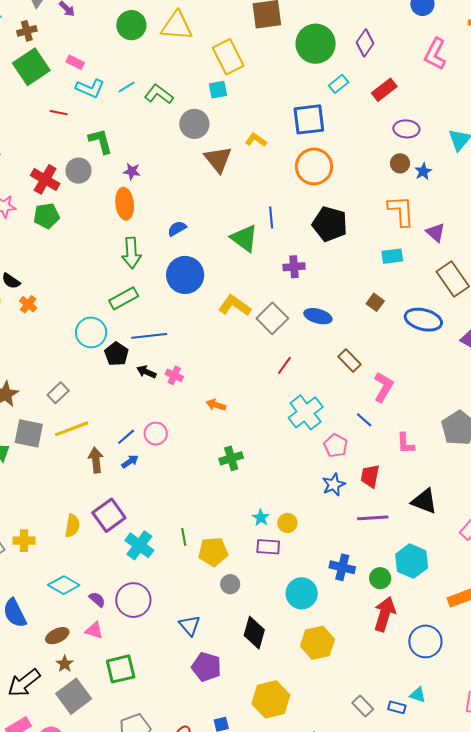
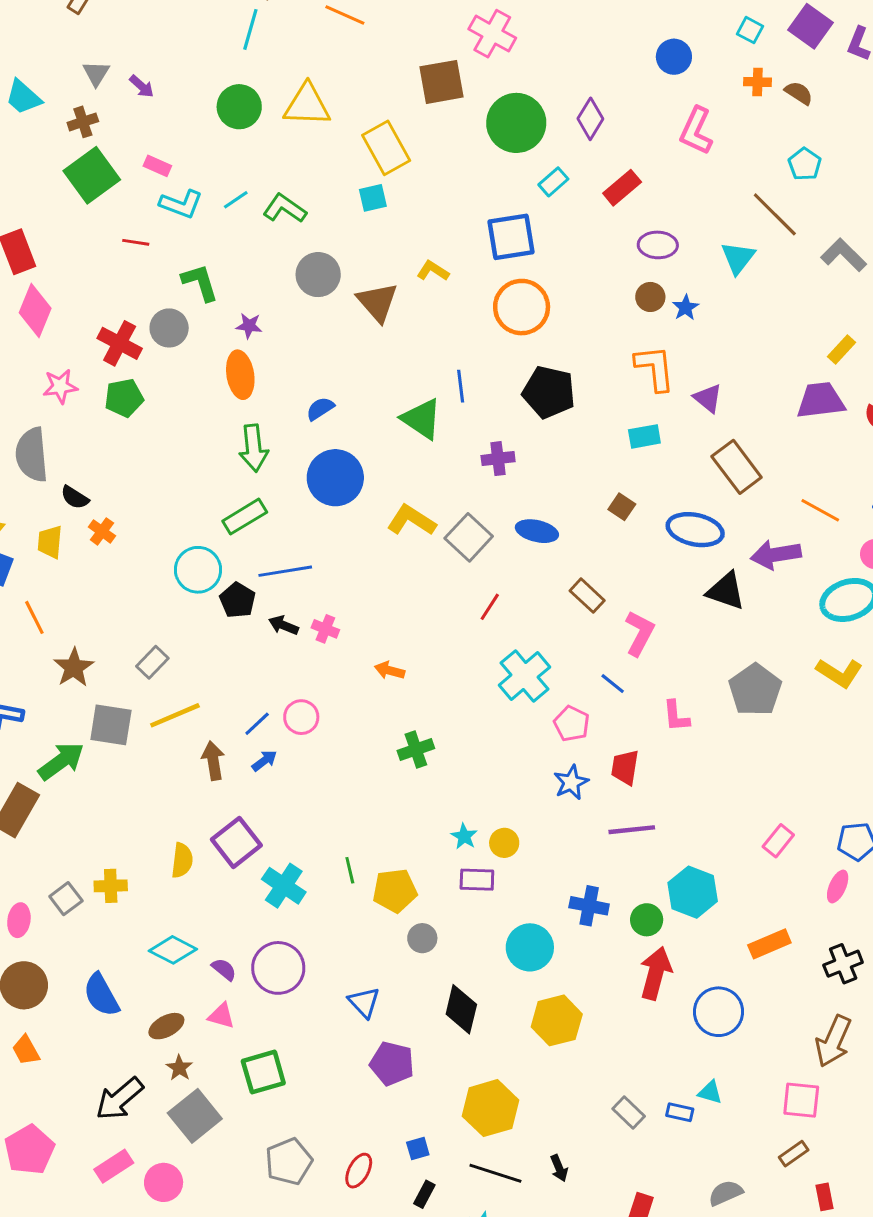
gray circle: (194, 124) -> (318, 275), moved
black triangle: (424, 501) -> (726, 591), moved

